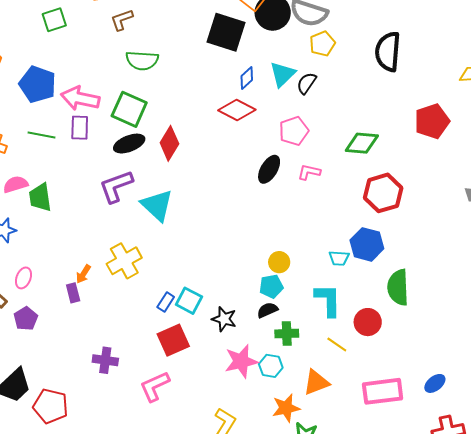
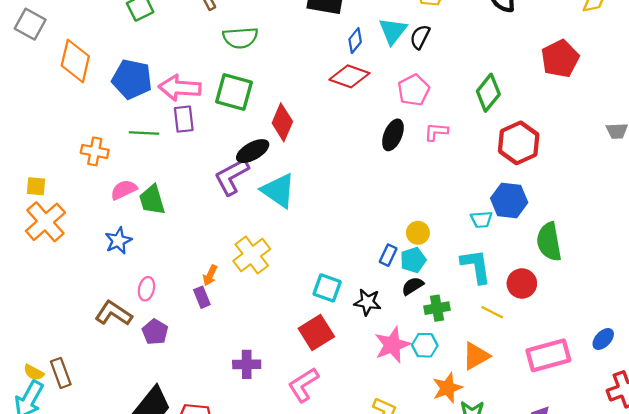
green diamond: (362, 143) -> (488, 93), turned -48
black ellipse: (129, 144) -> (253, 151), moved
blue rectangle: (166, 302) -> (388, 255), moved

